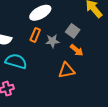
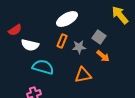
orange triangle: (67, 70) -> (83, 75), moved

